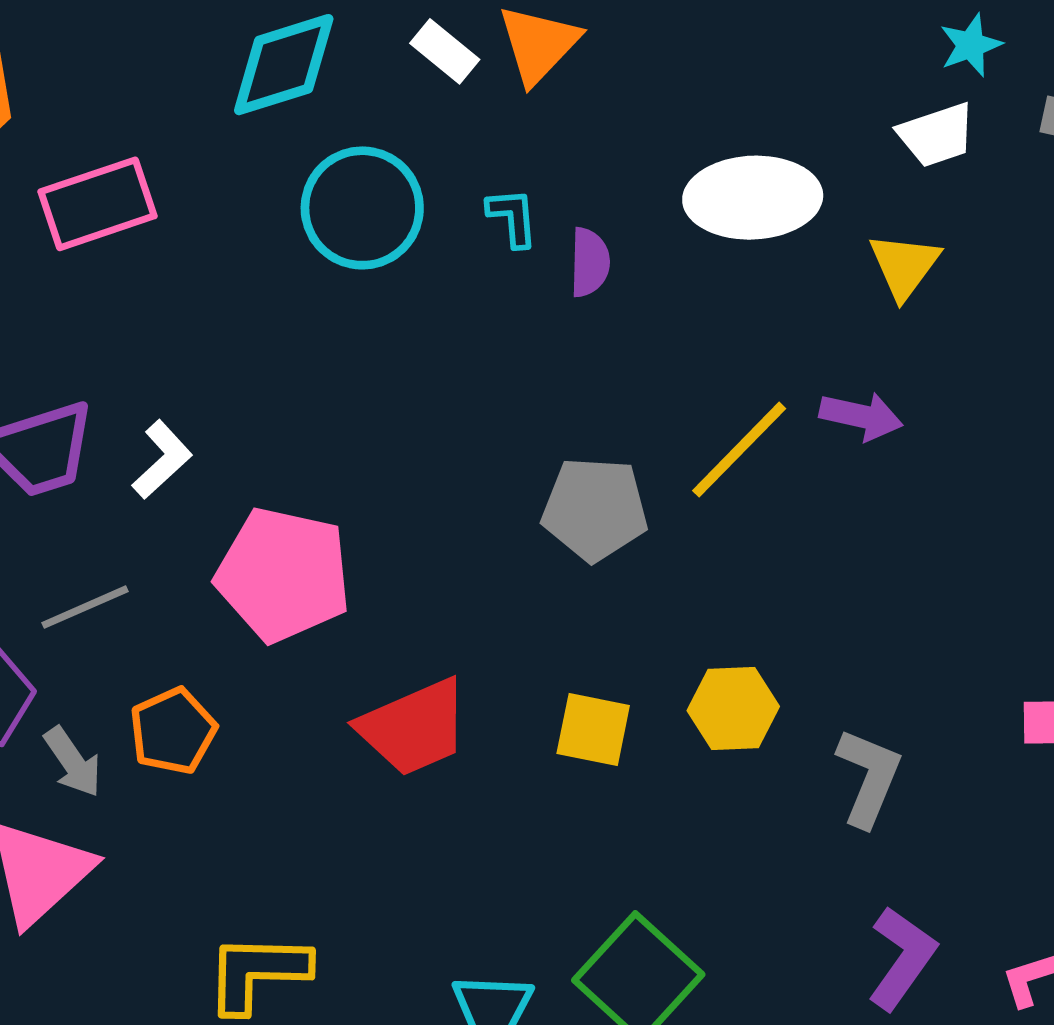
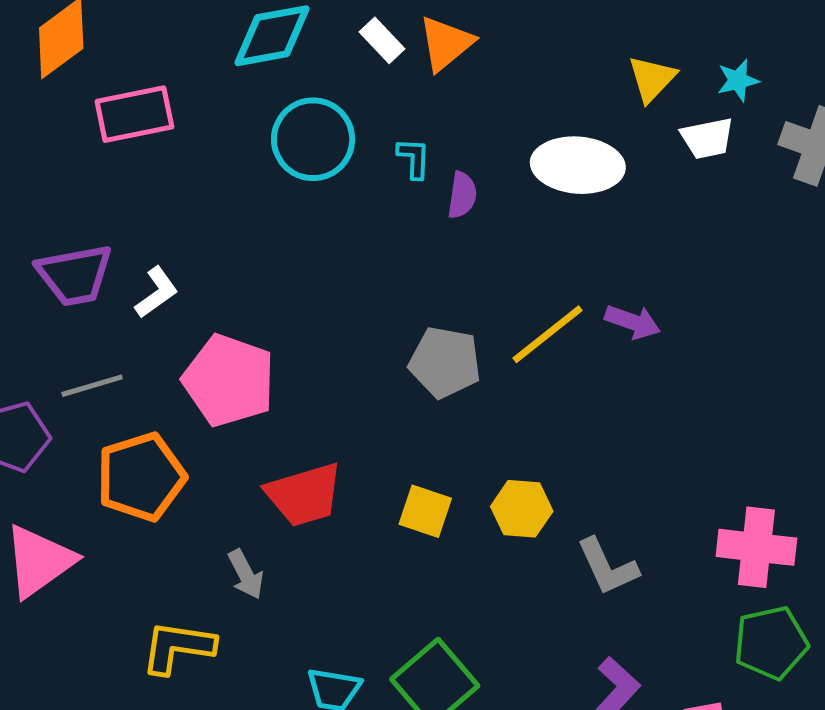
yellow triangle: (904, 266) -> (652, 79), moved
orange pentagon: (173, 731) -> (141, 477), size x1.5
gray arrow: (73, 762) -> (246, 574), moved
gray L-shape: (869, 777) -> (607, 567), turned 126

